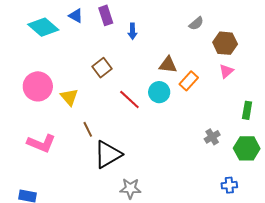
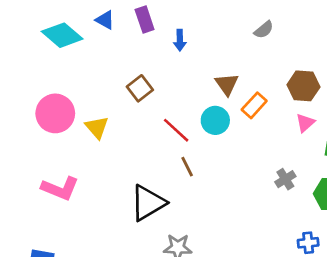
brown hexagon: (225, 43) -> (303, 86), moved
brown triangle: (168, 65) -> (227, 84), turned 48
pink triangle: (226, 71) -> (305, 123), moved
brown line: (88, 129) -> (187, 167), moved

